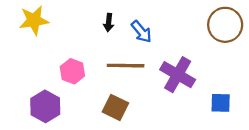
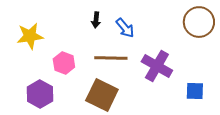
yellow star: (34, 20) -> (30, 36), moved
brown square: (115, 107) -> (102, 95), size x1.4

